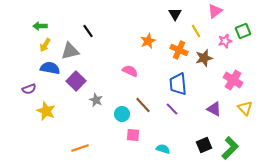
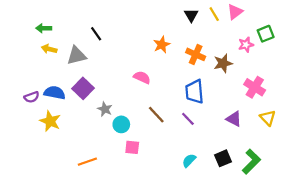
yellow line: (196, 31) -> (214, 14), moved
yellow arrow: (45, 45) -> (49, 49), turned 72
blue semicircle: (50, 68) -> (55, 93), moved
cyan circle: (122, 114) -> (121, 124), moved
pink square: (133, 135) -> (132, 147), moved
cyan semicircle: (163, 149) -> (189, 161), moved, turned -64

